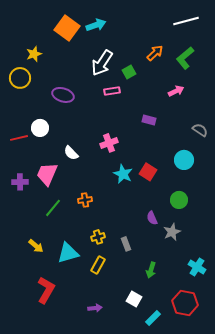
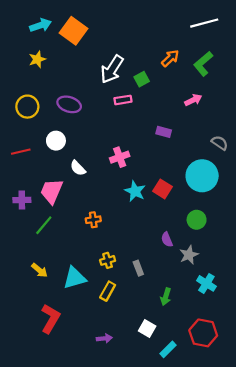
cyan arrow: (96, 25) -> (41, 25), moved
yellow circle: (20, 78) -> (27, 107), moved
white circle: (40, 128) -> (56, 141), moved
cyan circle: (184, 160) -> (202, 176), size x1.5
green line: (53, 208) -> (44, 225), moved
cyan cross: (197, 267) -> (206, 283), moved

